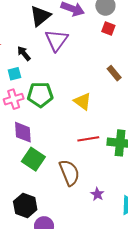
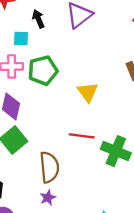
green pentagon: (40, 95) -> (43, 70), turned -30
purple star: (97, 194) -> (48, 198), moved

